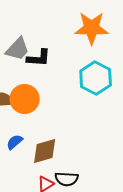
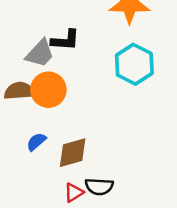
gray trapezoid: (18, 49) -> (40, 53), moved

